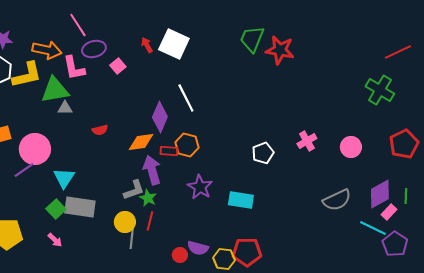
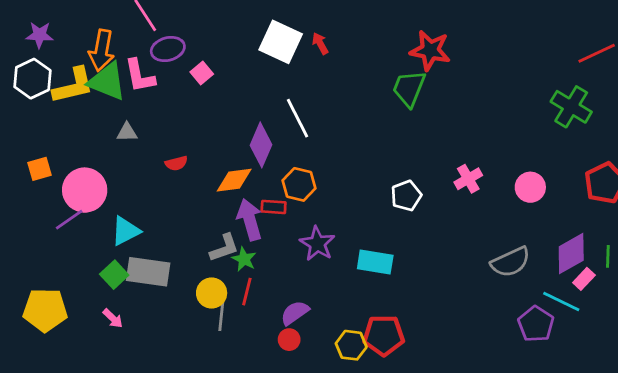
green trapezoid: (252, 39) -> (409, 88), moved
red arrow: (147, 45) -> (320, 43), moved
orange arrow: (47, 50) -> (102, 50), turned 88
green triangle: (55, 90) -> (107, 81), moved, turned 32
red rectangle: (169, 151) -> (274, 207), moved
cyan triangle: (64, 178) -> (126, 231), turned 30
purple pentagon: (395, 244) -> (536, 324), moved
purple semicircle: (198, 248) -> (295, 313), moved, turned 130

